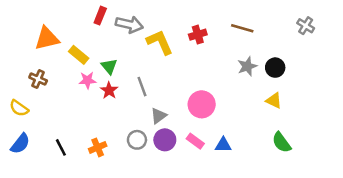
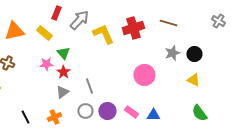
gray arrow: (129, 24) -> (79, 20), turned -60
red cross: (198, 35) -> (133, 28), size x1.5
yellow rectangle: (79, 55) -> (44, 33), moved
gray line: (142, 87) -> (89, 86), moved
pink circle: (202, 104) -> (144, 75), moved
gray triangle: (159, 116) -> (62, 92), moved

